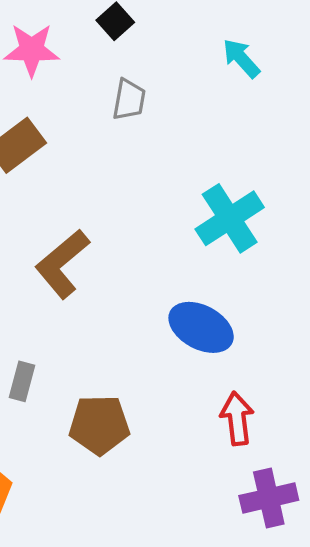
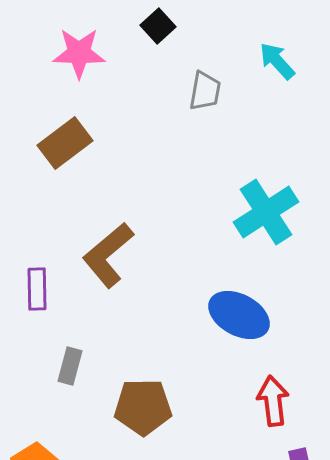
gray trapezoid: (129, 100) -> (205, 91), moved

